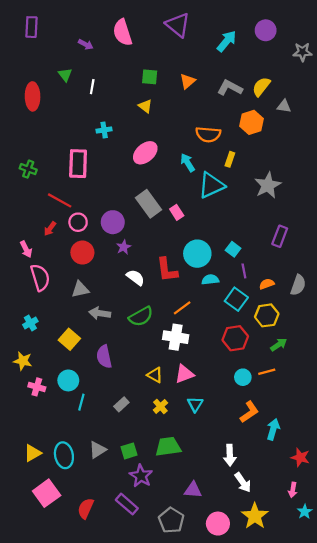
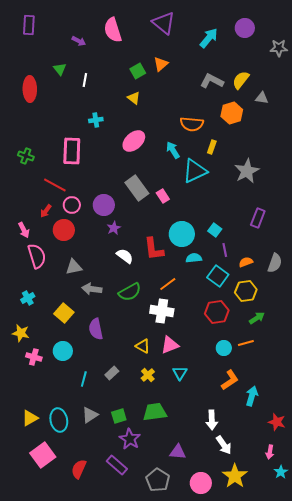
green square: (150, 77) -> (138, 71), turned -35
orange triangle: (188, 81) -> (161, 64), moved
red circle: (82, 253) -> (64, 230), moved
cyan line: (81, 402) -> (84, 379), moved

